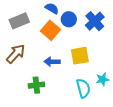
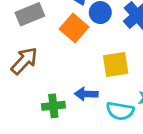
blue arrow: (52, 62) -> (86, 94), moved
cyan semicircle: (83, 88) -> (120, 111), turned 114

